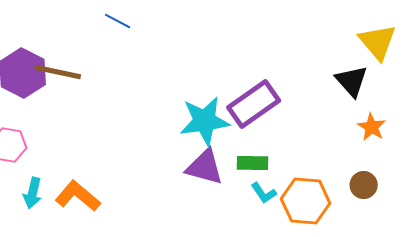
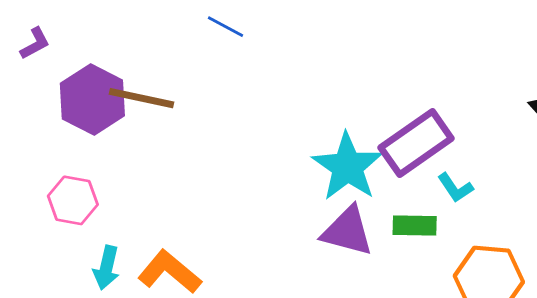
cyan star: (205, 121) -> (347, 167), turned -30
cyan L-shape: (264, 193) -> (455, 188), moved

